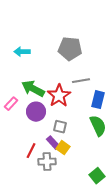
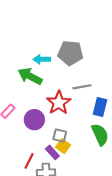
cyan arrow: (22, 52) -> (42, 59), moved
green arrow: (33, 89) -> (30, 76), moved
yellow square: (63, 148) -> (63, 146), moved

